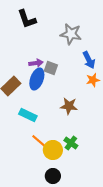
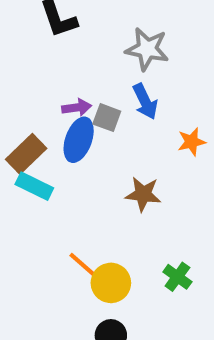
blue arrow: (89, 60) -> (145, 101), moved
cyan rectangle: (28, 115) -> (34, 186), moved
green cross: (71, 143) -> (177, 277), moved

